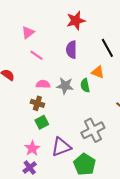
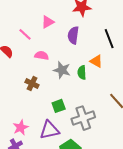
pink triangle: (28, 32) -> (48, 22), moved
pink line: (36, 55) -> (25, 34), moved
pink semicircle: (43, 84) -> (42, 55), moved
green square: (42, 122) -> (59, 106), moved

